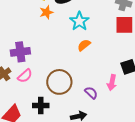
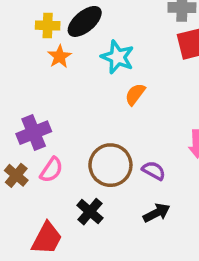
purple semicircle: (91, 93) -> (154, 171), moved
black cross: (41, 105) -> (90, 212), turned -35

